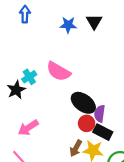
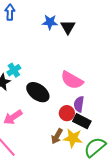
black triangle: (94, 22) -> (68, 27), moved
pink semicircle: (58, 71) -> (72, 80), moved
black ellipse: (83, 103) -> (38, 92), moved

